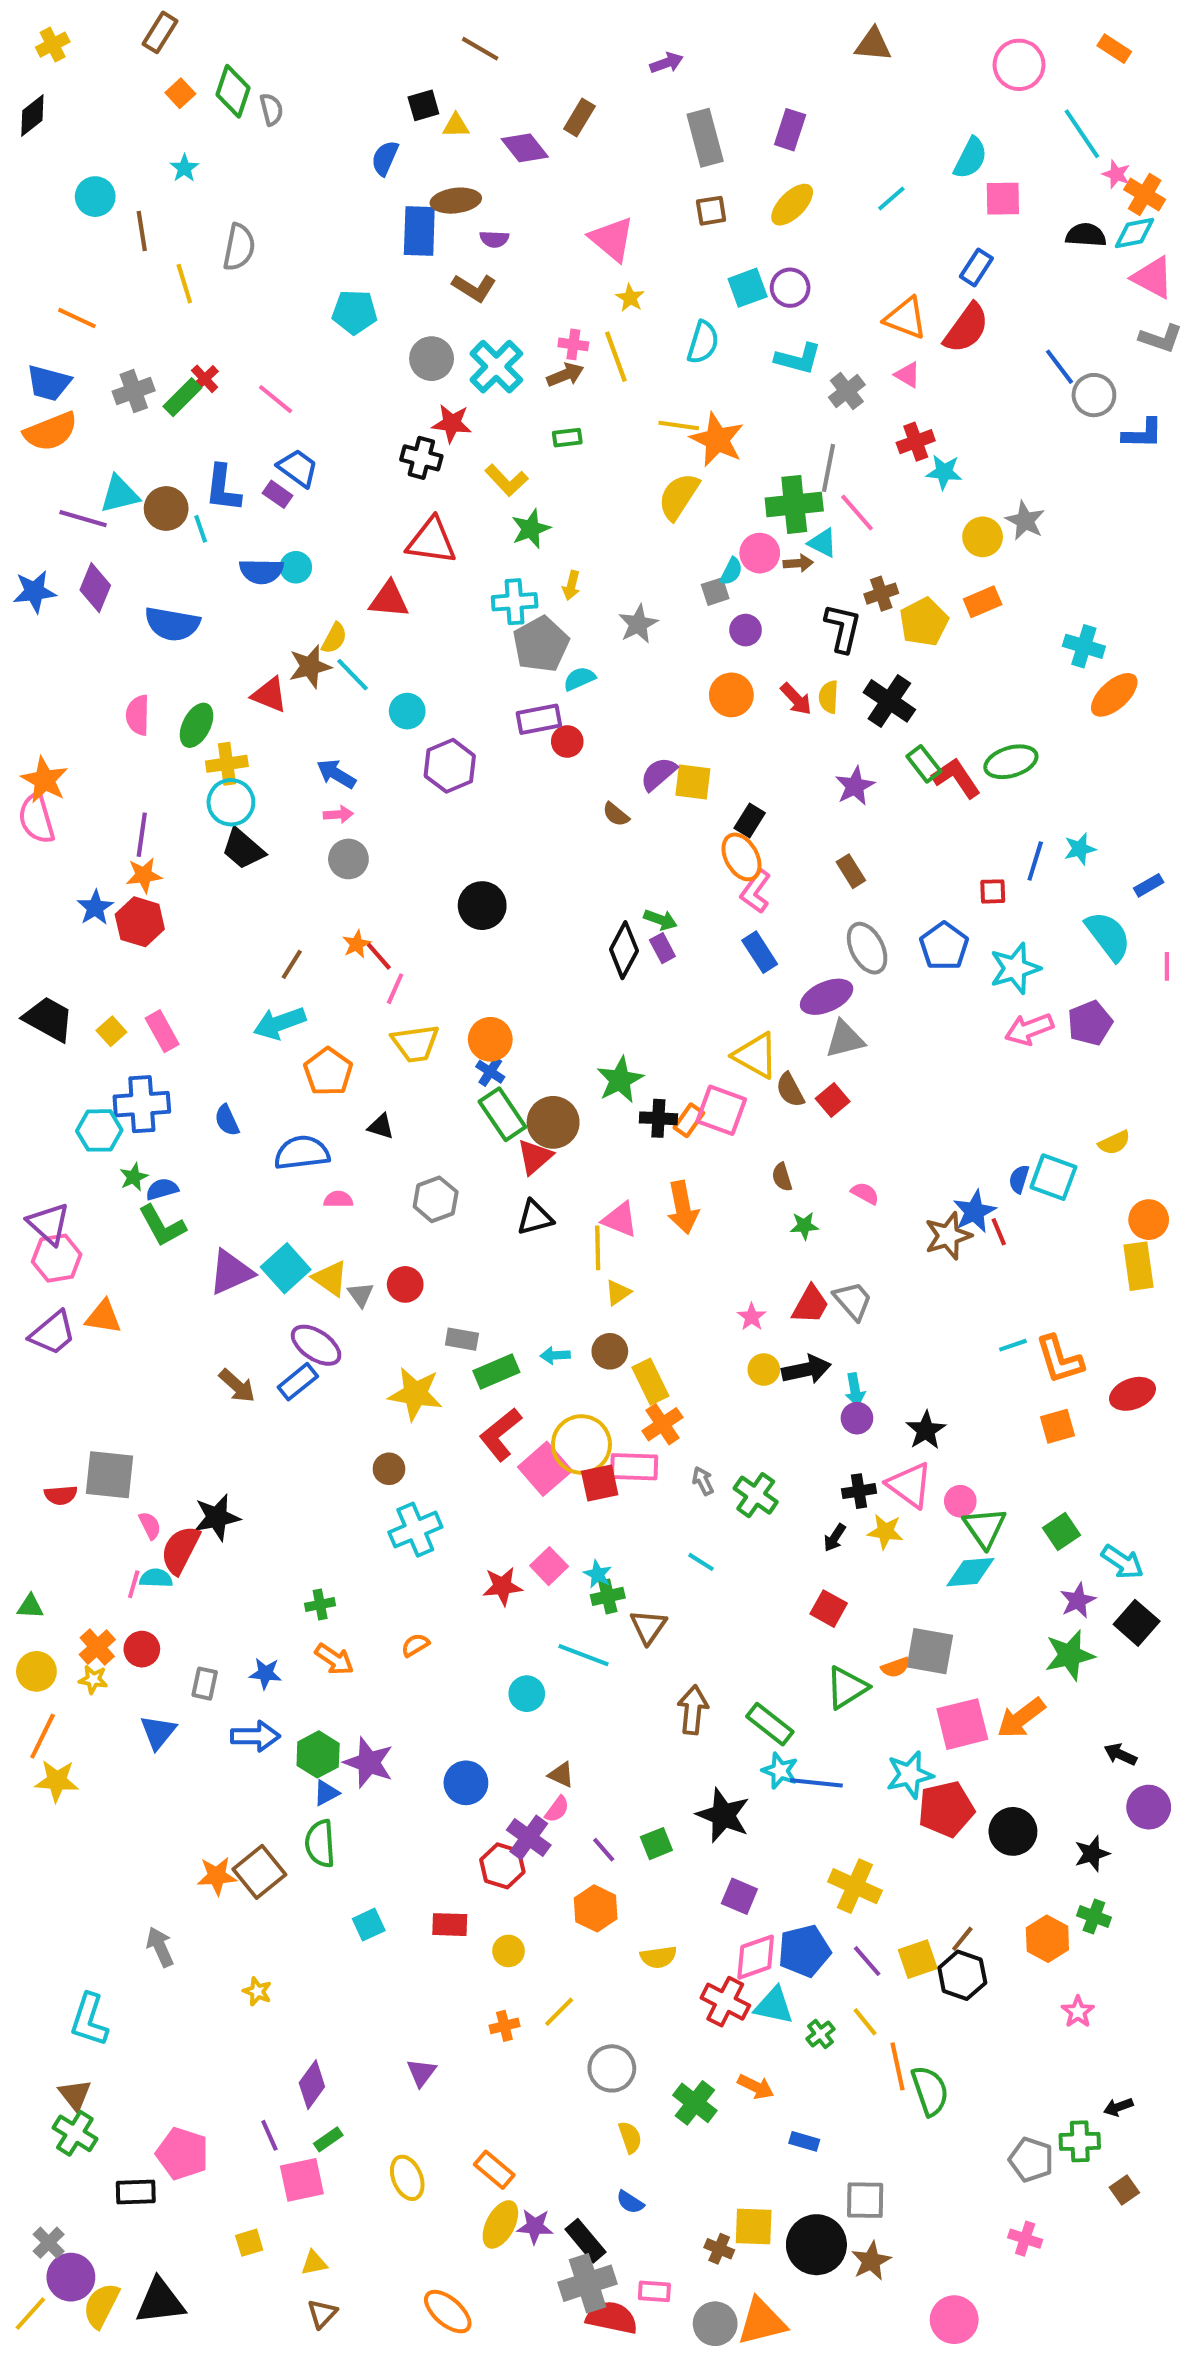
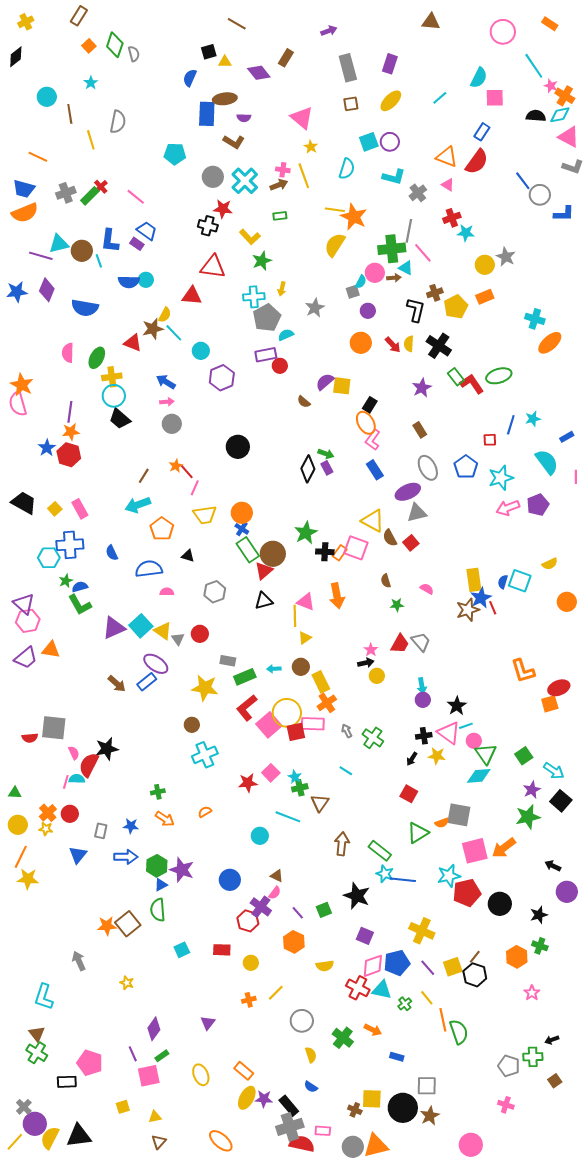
yellow rectangle: (1139, 1266) -> (474, 580), moved
cyan line: (1013, 1345) -> (466, 726), moved
black arrow: (806, 1370) -> (366, 663), moved, size x0.7
orange square: (1058, 1426) -> (550, 704), moved

